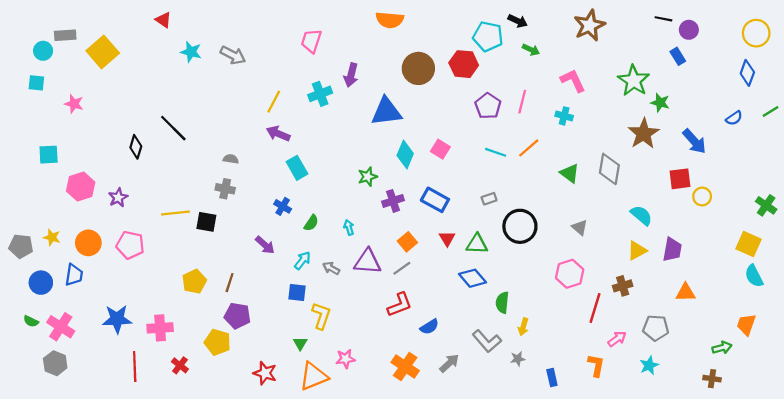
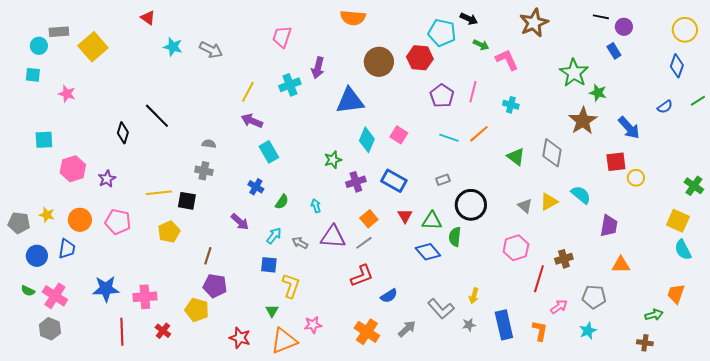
pink L-shape: (573, 81) -> (507, 60), moved
yellow triangle: (637, 251) -> (549, 202), moved
yellow pentagon: (194, 281) -> (169, 232), moved
green semicircle: (502, 302) -> (455, 237), moved
blue rectangle: (552, 378) -> (504, 325), moved, size x1.8

